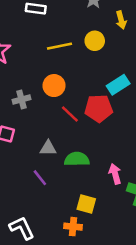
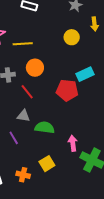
yellow line: (60, 46) -> (23, 44), moved
red line: (70, 114) -> (27, 92), moved
yellow square: (86, 204) -> (47, 164), turned 35
orange cross: (73, 227) -> (23, 175), moved

